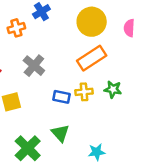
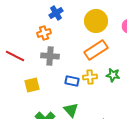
orange cross: (16, 28) -> (44, 33), moved
gray cross: (34, 66) -> (50, 56), turned -36

